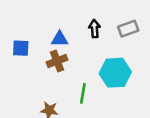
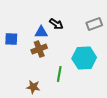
black arrow: (95, 29) -> (56, 24), moved, turned 128

